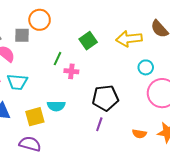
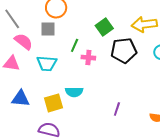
gray square: (22, 35) -> (48, 29), moved
cyan trapezoid: (17, 82) -> (47, 63), moved
black pentagon: (105, 98) -> (124, 50), moved

